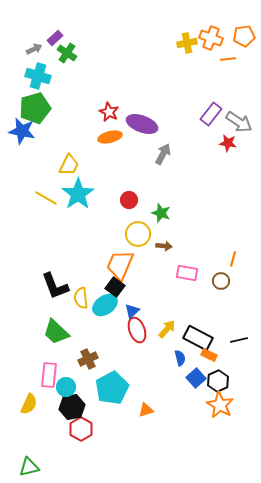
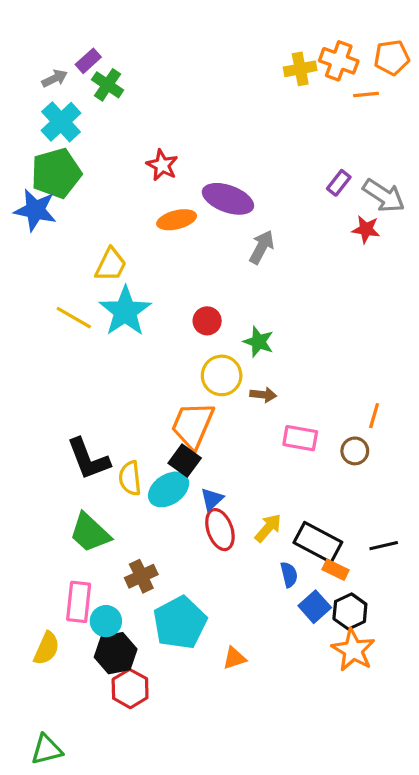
cyan cross: (38, 76) -> (61, 122), turned 30
red star: (109, 112) -> (162, 165), moved
purple rectangle: (211, 114) -> (339, 183), size x0.7

